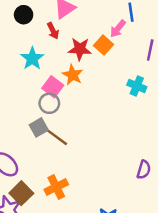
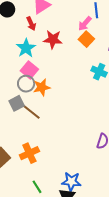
orange square: (103, 45) -> (86, 39), moved
cyan star: (32, 58) -> (26, 48), moved
orange star: (73, 75) -> (42, 87), moved, turned 30

